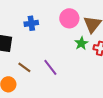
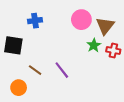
blue cross: (31, 23) -> (35, 21), moved

